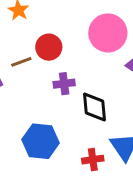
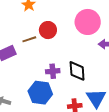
purple cross: (64, 84) -> (53, 71), moved

